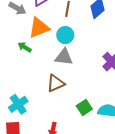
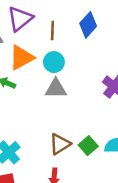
brown triangle: (56, 83) -> (60, 144), moved

